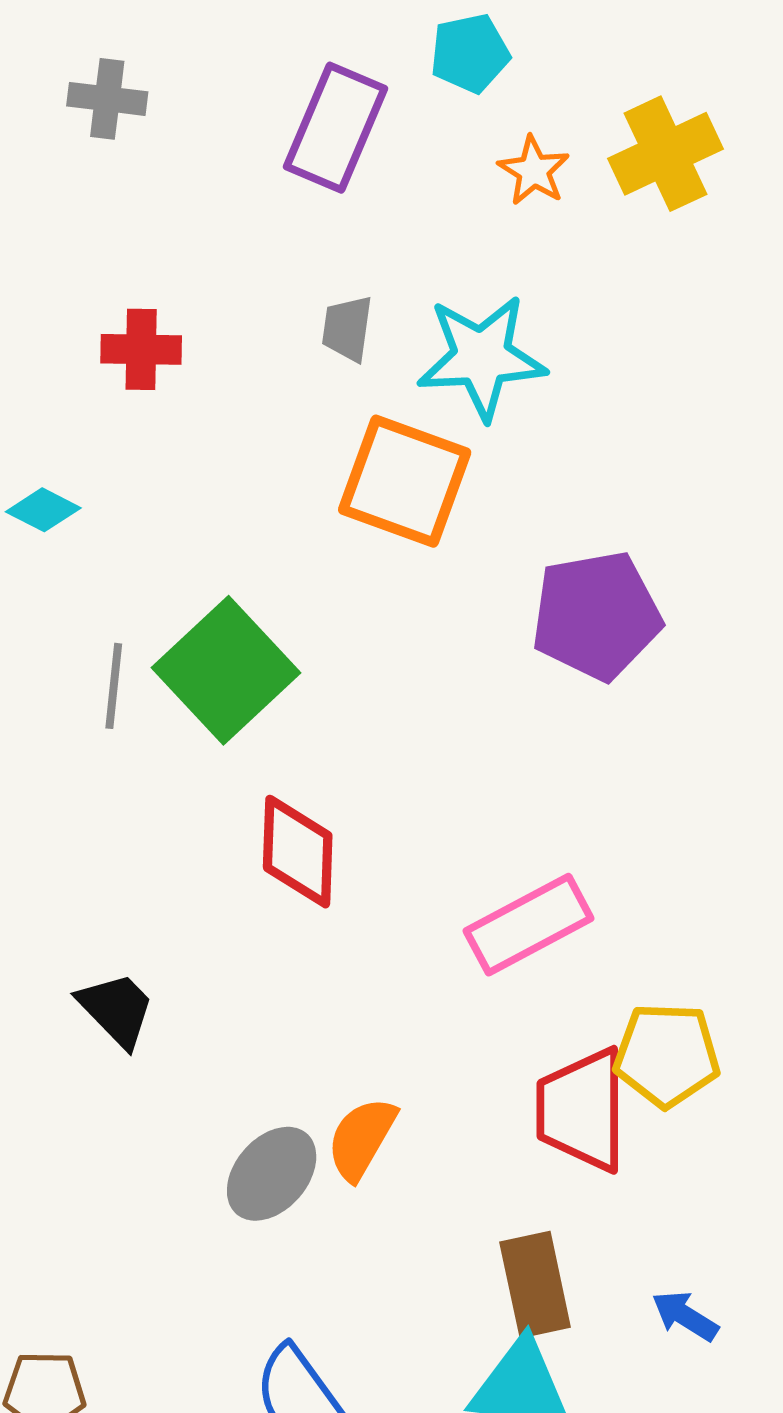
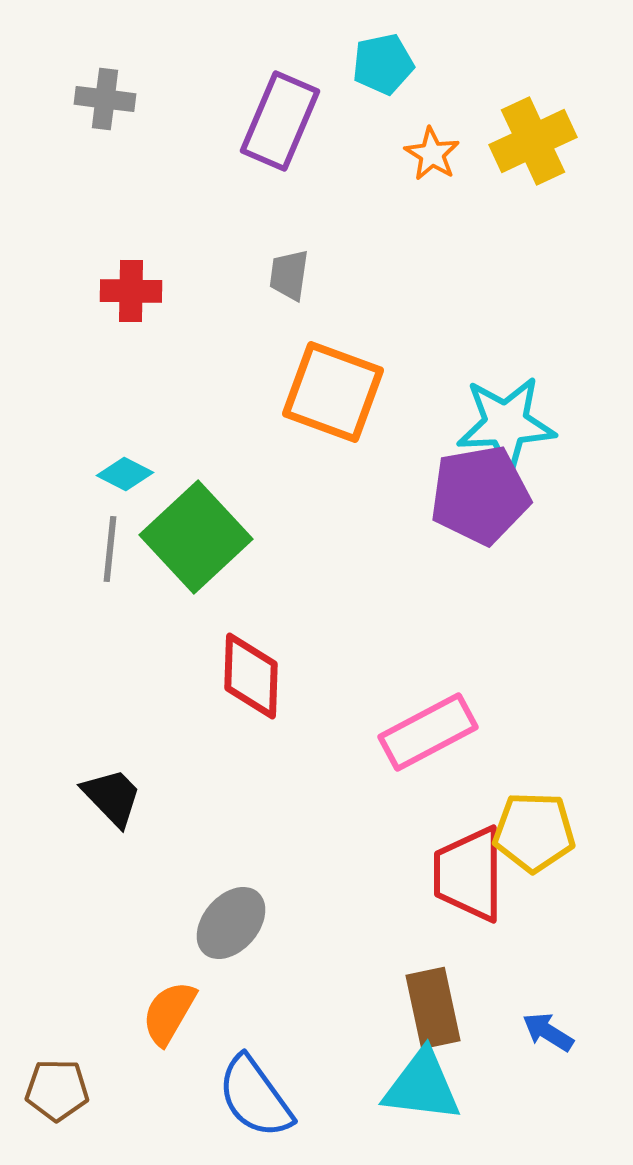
cyan star: (482, 357) -> (506, 424), moved
cyan diamond: (43, 510) -> (125, 474), moved
orange semicircle: (362, 1139) -> (169, 1013), moved

